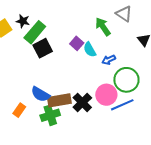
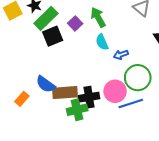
green arrow: (103, 27) -> (98, 17), moved
purple square: (77, 43) -> (75, 23), moved
black cross: (82, 103) -> (89, 97), turned 30
green cross: (50, 115) -> (77, 110), moved

